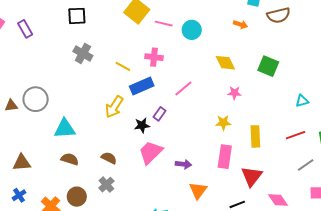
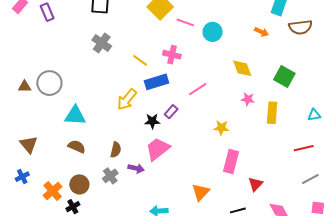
yellow star: (223, 123) -> (221, 128), moved
yellow rectangle: (255, 136) -> (272, 113), moved
brown semicircle: (109, 158) -> (116, 150), turned 70
brown triangle: (22, 163) -> (29, 144), turned 48
purple arrow: (183, 164) -> (136, 168), moved
red triangle: (252, 176) -> (255, 184), size x0.7

